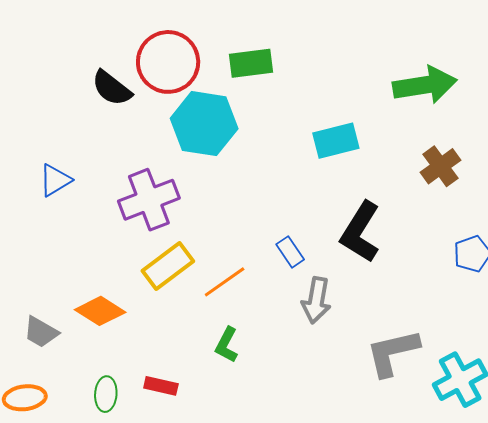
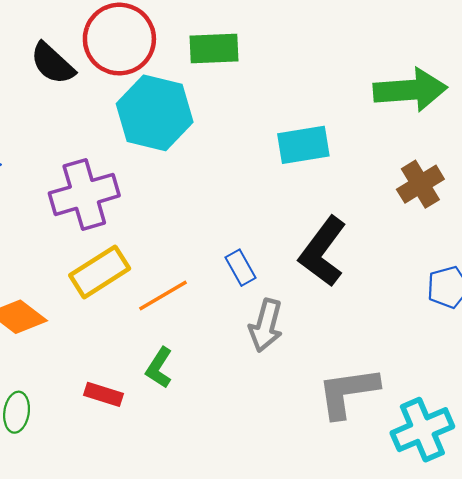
red rectangle: (161, 386) -> (104, 394), moved

